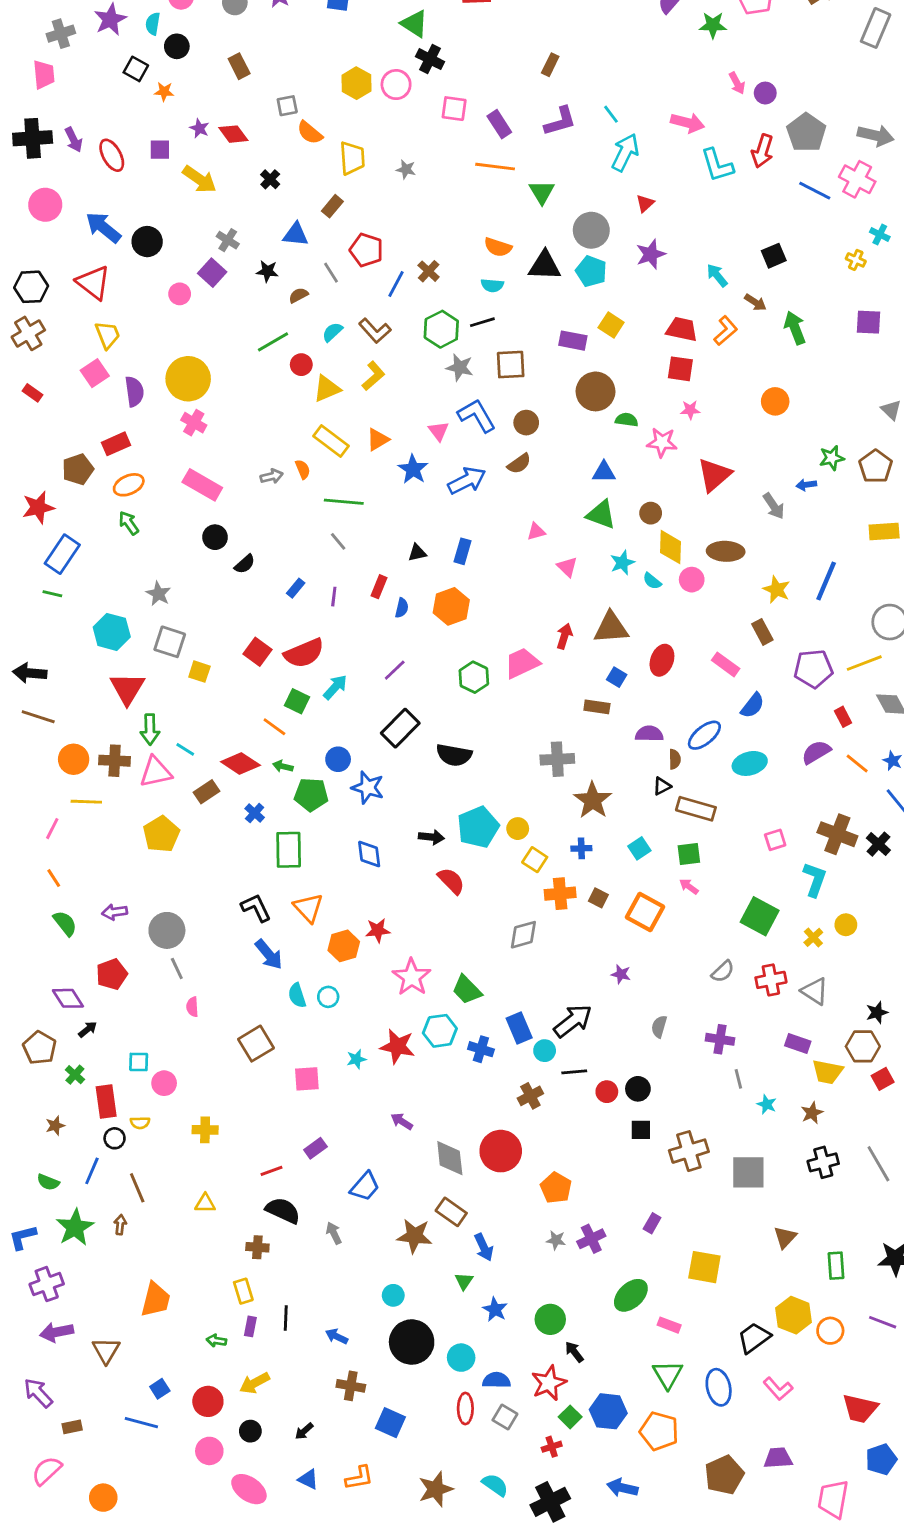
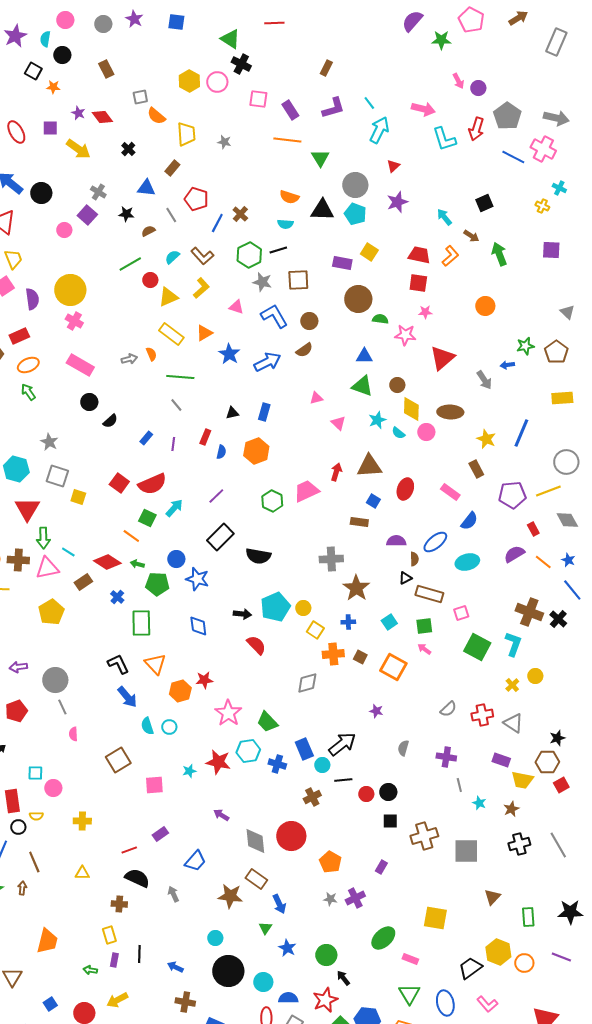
pink triangle: (438, 431) -> (236, 307), moved, turned -35
pink square: (775, 840) -> (461, 613), moved
green square: (760, 916) -> (477, 647), moved
purple rectangle: (652, 1223) -> (381, 867), moved

